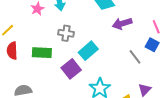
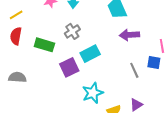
gray cross: (66, 33) -> (72, 31), turned 35
blue square: (152, 45) -> (154, 63), turned -32

